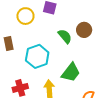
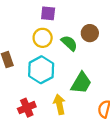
yellow circle: (25, 16) -> (43, 38), moved

